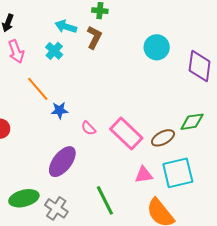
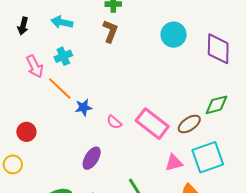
cyan arrow: (66, 27) -> (62, 22), moved
pink arrow: (16, 51) -> (35, 66), moved
cyan cross: (54, 51) -> (63, 56), moved, turned 30
purple ellipse: (62, 162) -> (92, 158), size x0.7

